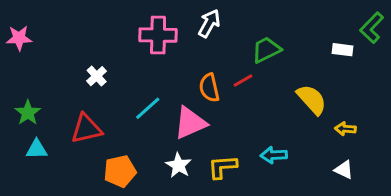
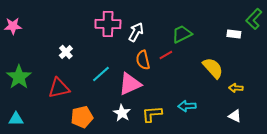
white arrow: (209, 23) -> (136, 32), moved
green star: (28, 113) -> (19, 77), size x1.4
cyan triangle: (37, 149) -> (16, 119), moved

